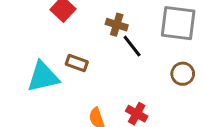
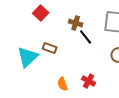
cyan triangle: (43, 77) -> (28, 57), turned -30

